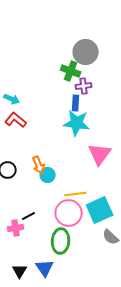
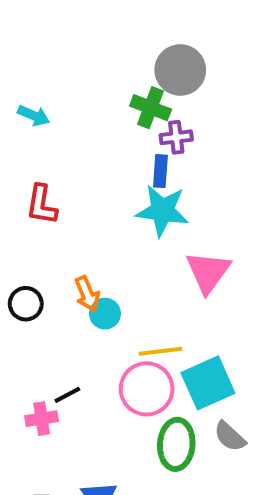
cyan arrow: (12, 99) -> (34, 116), moved
red L-shape: (16, 120) -> (42, 205), turned -120
green ellipse: (61, 241) -> (176, 444), moved

